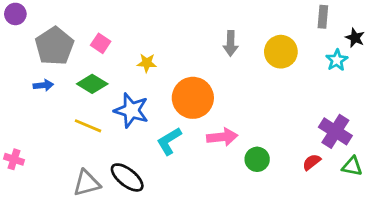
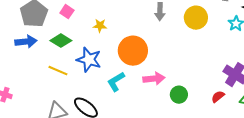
blue arrow: (43, 85) -> (26, 42), size x1.5

